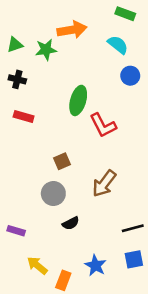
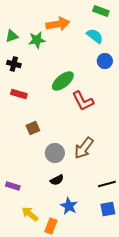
green ellipse: (78, 100) -> (63, 81), turned 35
brown square: (62, 161) -> (33, 128), moved
gray circle: (53, 194) -> (55, 153), moved
blue star: (96, 265) -> (69, 206), moved

